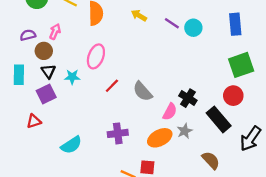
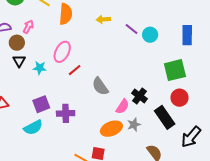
yellow arrow: (139, 15) -> (103, 19), turned -40
green square: (241, 65) -> (175, 70), moved
red line: (112, 86) -> (75, 70), moved
purple square: (46, 94) -> (41, 104), moved
purple cross: (118, 133) -> (66, 113), moved

